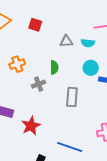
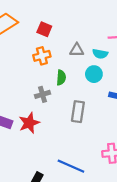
orange cross: (17, 64) -> (42, 56), moved
cyan circle: (91, 68) -> (94, 74), moved
red star: (31, 126) -> (29, 123), moved

